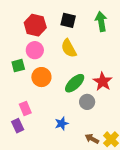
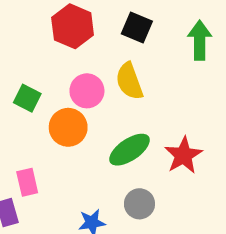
pink circle: (35, 50) -> (87, 91), moved
green square: (18, 66) -> (27, 98), turned 32
gray circle: (87, 102) -> (139, 204), moved

